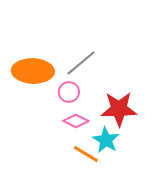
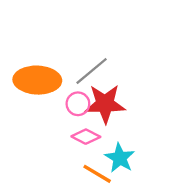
red star: (119, 109) -> (105, 104), moved

